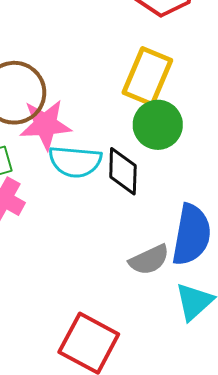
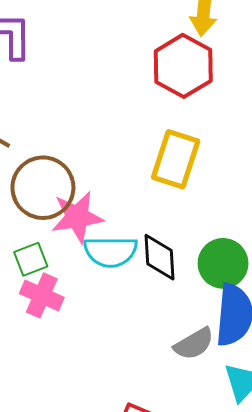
green circle: (158, 125) -> (223, 263), moved

